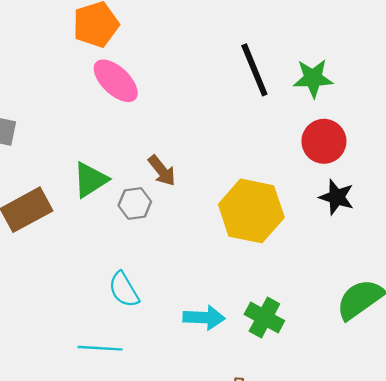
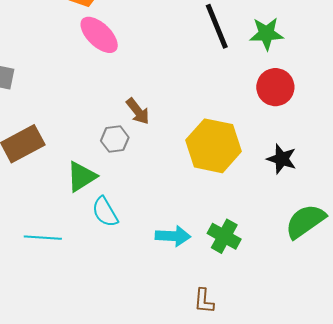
green triangle: (90, 180) -> (81, 177), moved
black star: (337, 197) -> (282, 159), moved
cyan line: (100, 348) -> (43, 238), moved

